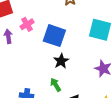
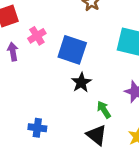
green arrow: (56, 85) -> (104, 110), moved

